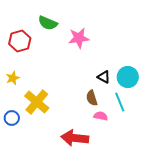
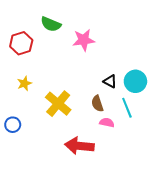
yellow star: (13, 78) -> (24, 83), moved
yellow cross: (37, 102) -> (58, 104), moved

